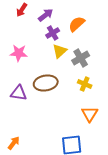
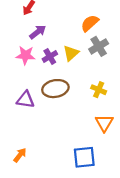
purple arrow: (46, 15) -> (38, 32), moved
purple cross: (53, 33) -> (50, 56), moved
gray cross: (81, 58) -> (99, 46), moved

